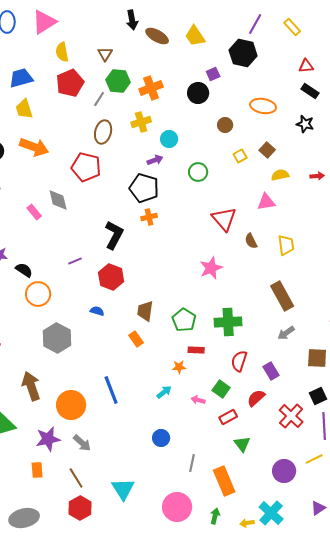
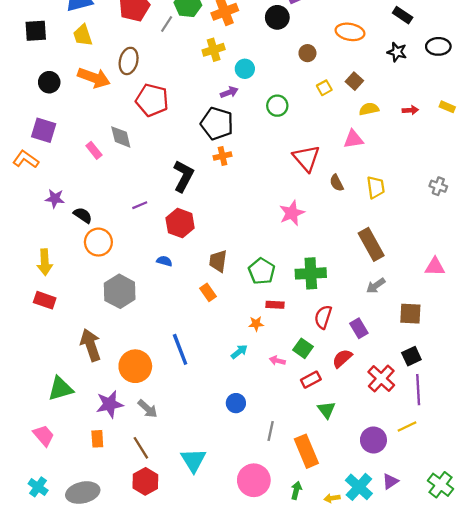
brown ellipse: (103, 132) -> (129, 61), moved
purple triangle: (318, 508) -> (390, 481), moved

